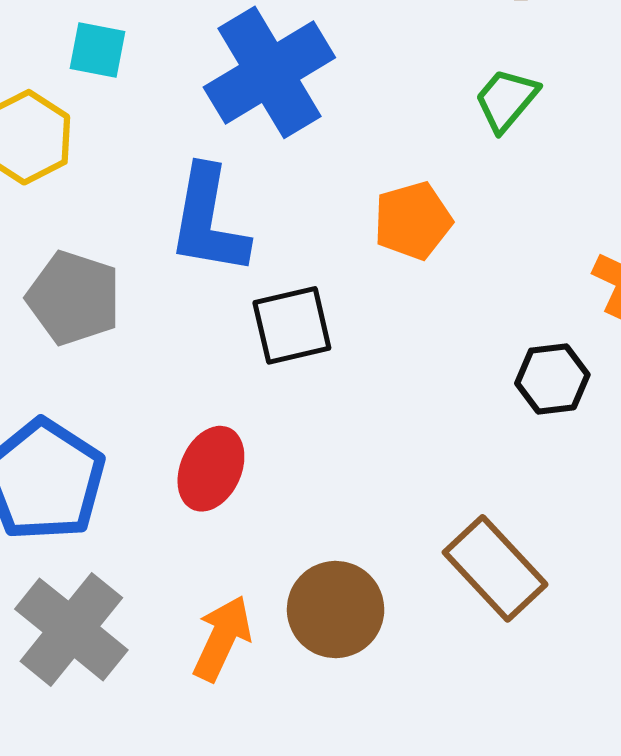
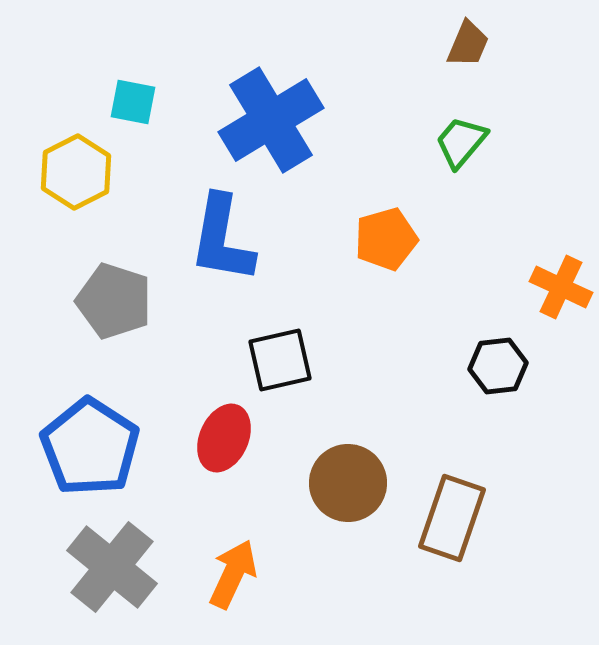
black square: (292, 325) -> (280, 360), moved
brown rectangle: (495, 568) -> (452, 518), turned 62
brown circle: (336, 610) -> (348, 483), moved

